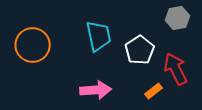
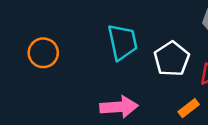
orange circle: (33, 45) -> (43, 53), size x0.7

